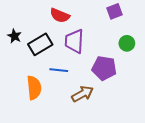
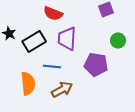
brown arrow: (83, 94) -> (62, 89), moved

